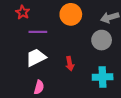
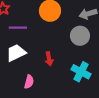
cyan cross: (103, 77) -> (81, 72), turned 30
pink semicircle: (39, 87) -> (29, 82), moved

